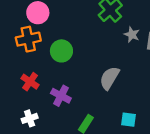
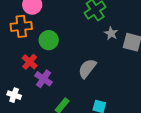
red cross: (30, 82) -> (30, 62), moved
white cross: (30, 118) -> (14, 95), turned 32

